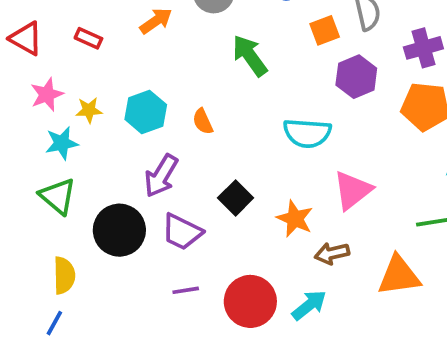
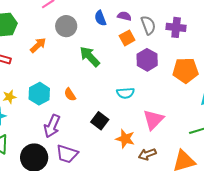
purple cross: (423, 48) -> (176, 27), moved, turned 30
cyan semicircle: (307, 133) -> (125, 93), size x0.7
black square: (236, 198) -> (100, 121), moved

